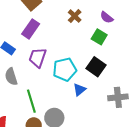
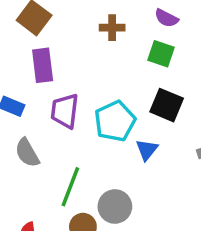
brown cross: (75, 16) -> (112, 28), turned -32
purple rectangle: (31, 29) -> (43, 65), turned -30
green line: (31, 101) -> (70, 187), turned 50

